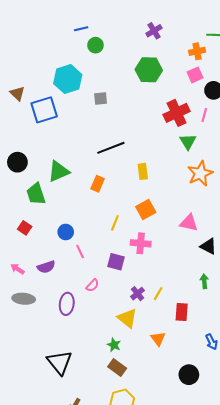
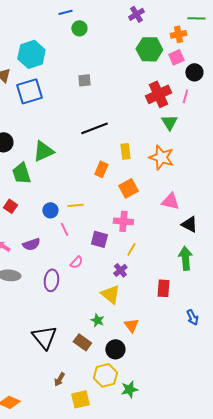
green hexagon: (149, 70) -> (149, 49), moved
cyan hexagon: (68, 79) -> (31, 54), moved
orange star: (200, 173) -> (161, 157), moved, turned -30
orange rectangle: (98, 184) -> (101, 169), moved
yellow line: (115, 223) -> (75, 205), moved, turned 63
green arrow: (204, 281) -> (185, 258), size x1.6
yellow line: (158, 294) -> (131, 249), moved
orange triangle: (158, 339) -> (131, 325), moved
brown rectangle: (117, 367) -> (82, 342), moved
black circle: (189, 375) -> (115, 349), moved

